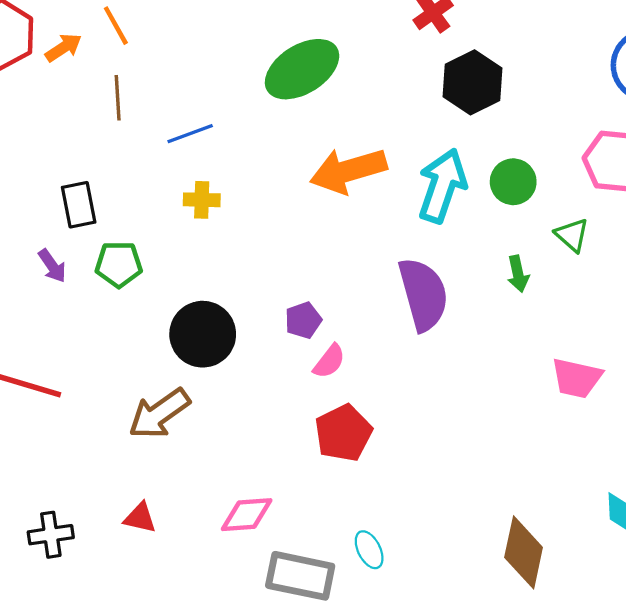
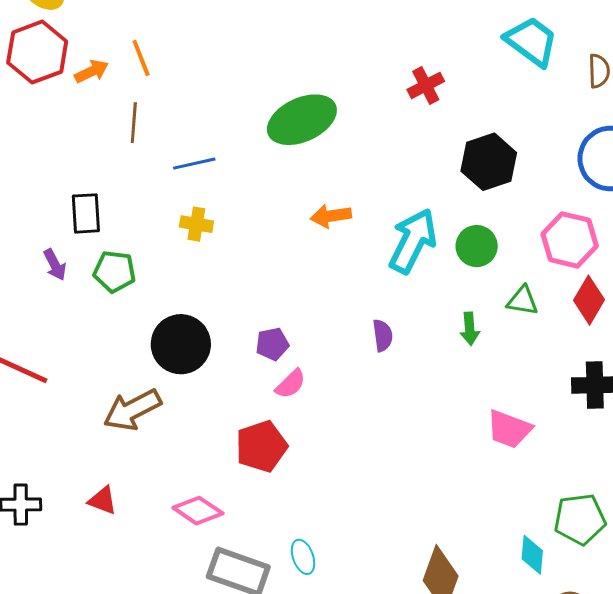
black hexagon: (473, 82) -> (489, 162), moved
orange arrow: (348, 171) -> (331, 216), size x0.6
green triangle: (572, 235) -> (523, 301), turned -40
purple semicircle: (423, 294) -> (383, 335), size x0.5
red pentagon: (343, 433) -> (261, 446), moved
pink diamond: (247, 515) -> (198, 511), turned 30

